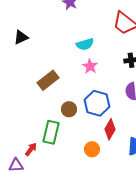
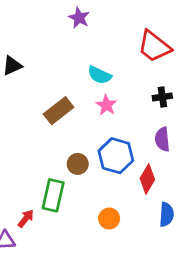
cyan semicircle: (85, 44) -> (100, 75), turned 42
brown rectangle: (48, 80) -> (59, 111), moved
red diamond: (110, 129) -> (147, 179), moved

